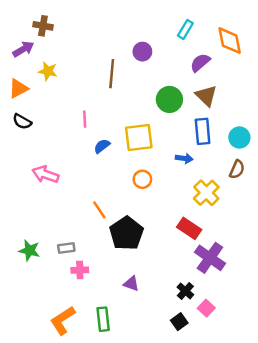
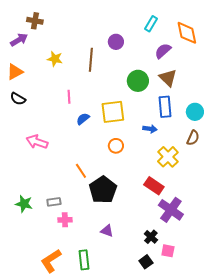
yellow star: (48, 71) -> (55, 59), moved
pink square: (206, 308) -> (168, 251), turned -32

